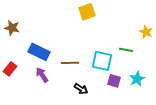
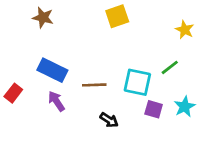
brown star: (12, 28) -> (43, 18), moved
yellow star: (146, 32) -> (185, 30), moved
green line: (126, 50) -> (170, 67), turned -48

